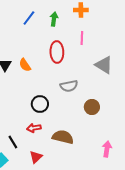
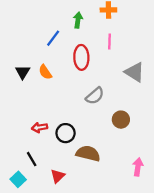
blue line: (29, 18) -> (53, 38), moved
gray semicircle: (69, 86) -> (95, 96), turned -30
black circle: (40, 104) -> (66, 133), moved
red arrow: (34, 128) -> (40, 127), moved

